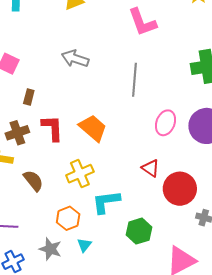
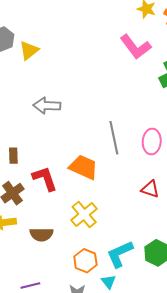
pink L-shape: (142, 22) -> (136, 47), moved
gray line: (135, 80) -> (114, 138), moved
brown semicircle: (33, 181) -> (41, 235), turned 145
cyan L-shape: (106, 202) -> (120, 254), moved

